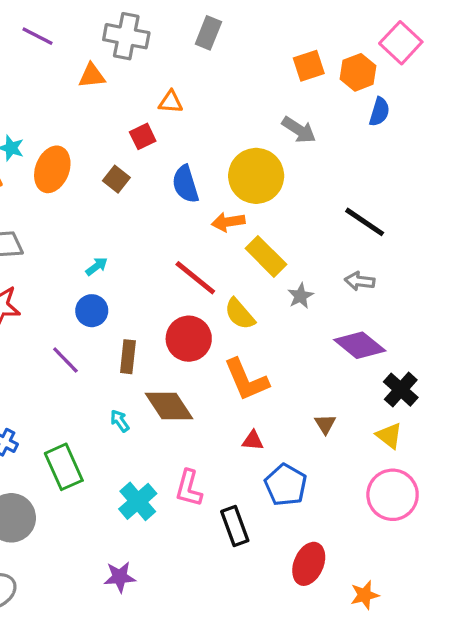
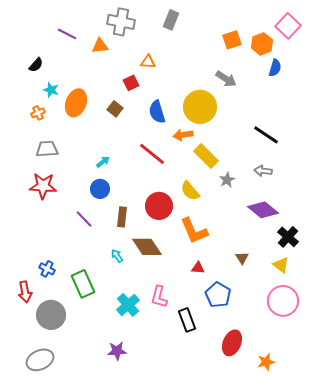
purple line: (37, 36) -> (67, 34), moved
red line: (195, 278) -> (152, 154), moved

